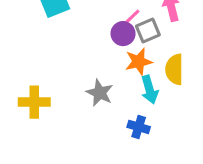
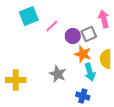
pink line: (131, 18) -> (52, 26), moved
orange star: (139, 62) -> (83, 54), turned 30

